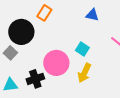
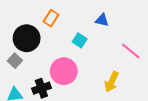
cyan square: (82, 49) -> (80, 40), moved
yellow arrow: (84, 73) -> (112, 82), moved

